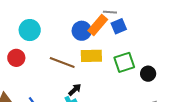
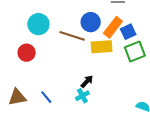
orange rectangle: (98, 25) -> (113, 27), moved
blue square: (119, 26) -> (128, 32), moved
brown line: (62, 62) -> (72, 36), moved

